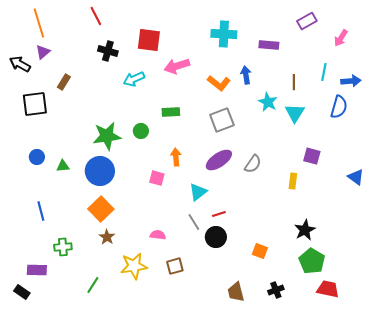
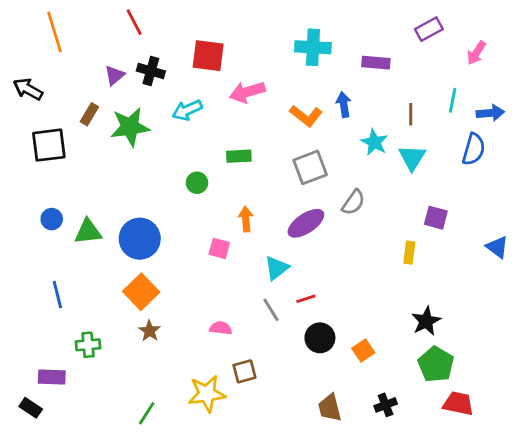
purple triangle: (43, 52) -> (115, 75), moved
green star: (107, 136) -> (130, 127), moved
gray semicircle: (253, 164) -> (353, 202), moved
green triangle: (63, 166) -> (88, 232), size x1.5
black circle: (216, 237) -> (320, 338), moved
orange square: (260, 251) -> (363, 350), turned 35
yellow star: (134, 266) -> (207, 394), moved
green line: (93, 285) -> (147, 413), moved

